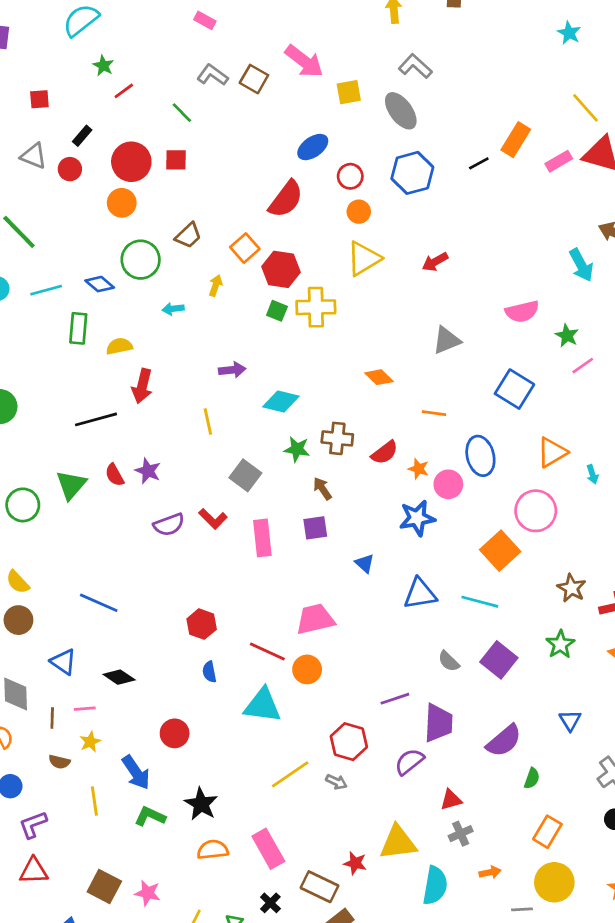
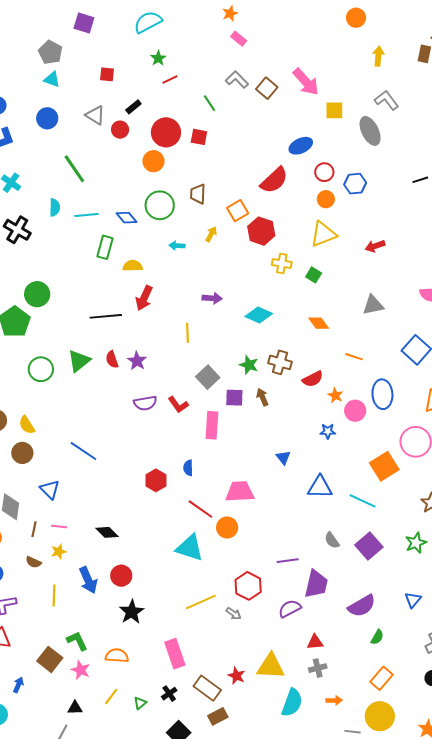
blue hexagon: (412, 173) -> (355, 184), moved, size x0.7
brown trapezoid: (188, 235) -> (198, 194), turned 125
yellow cross: (316, 307) -> (282, 263), size x0.7
green square: (277, 311) -> (314, 275), moved
cyan diamond: (281, 401) -> (259, 315), moved
blue star: (417, 518) -> (328, 431), size x0.6
purple square: (315, 528) -> (234, 398), moved
blue semicircle: (209, 672) -> (188, 468), moved
black diamond: (119, 677) -> (107, 532), moved
red circle: (175, 733) -> (121, 576), moved
green L-shape: (150, 816) -> (77, 641), moved, turned 30
orange semicircle: (213, 850) -> (117, 656), moved

